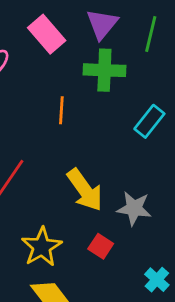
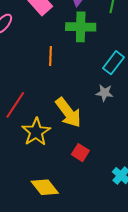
gray star: (134, 208) -> (104, 93), moved, size x0.7
yellow star: (42, 247) -> (36, 132), moved

